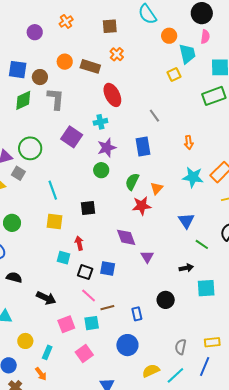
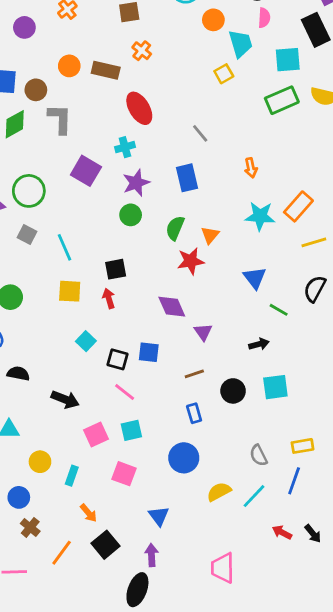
gray square: (18, 173) -> (27, 234), moved
red arrow: (79, 243) -> (109, 298), moved
cyan square: (64, 258) -> (86, 341), turned 32
cyan square: (206, 288) -> (275, 387), moved
brown line: (107, 308) -> (194, 374), moved
gray semicircle: (181, 347) -> (258, 455), turned -35
pink square: (84, 353) -> (124, 474), turned -30
orange arrow: (41, 374) -> (89, 513), moved

